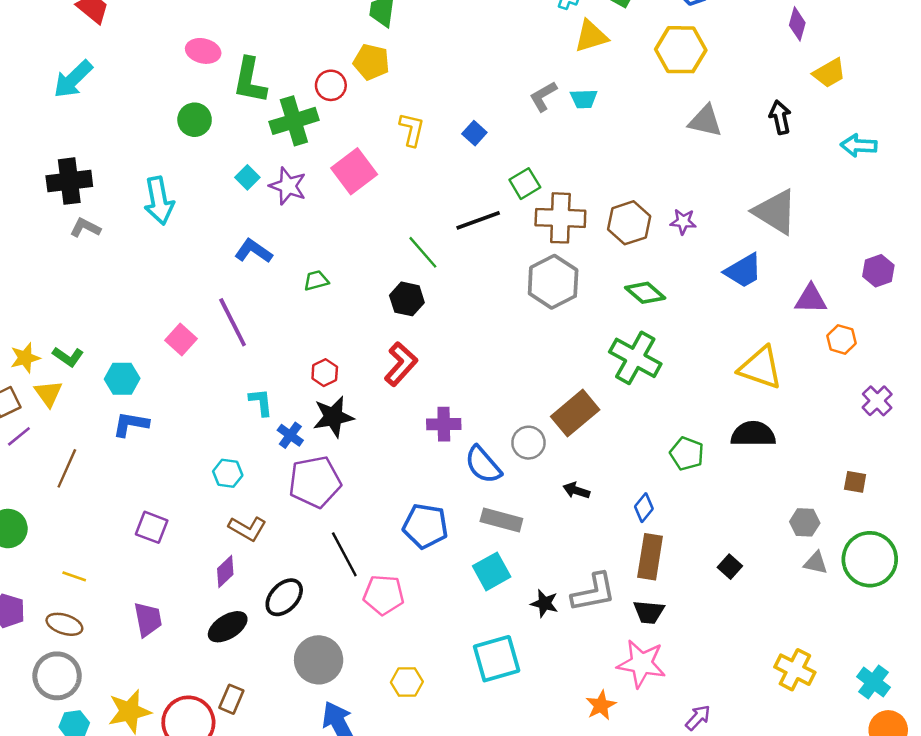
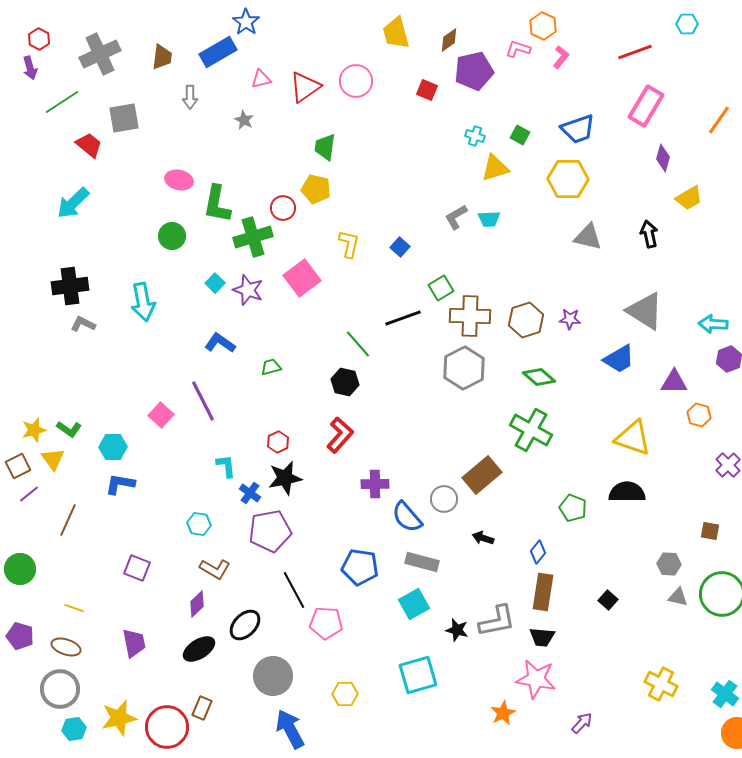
cyan arrow: (859, 145) -> (713, 324), moved

